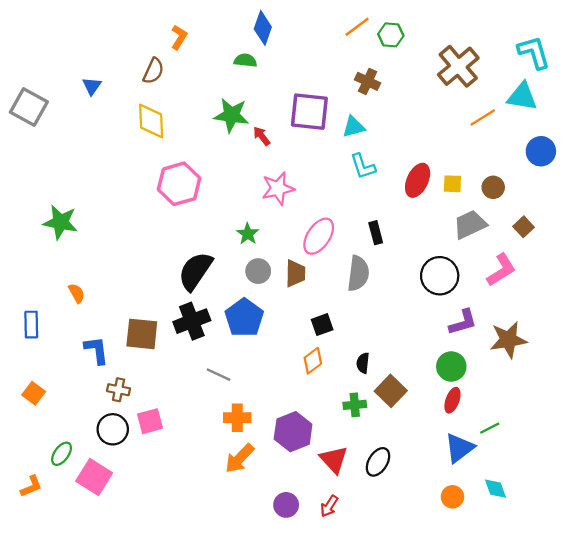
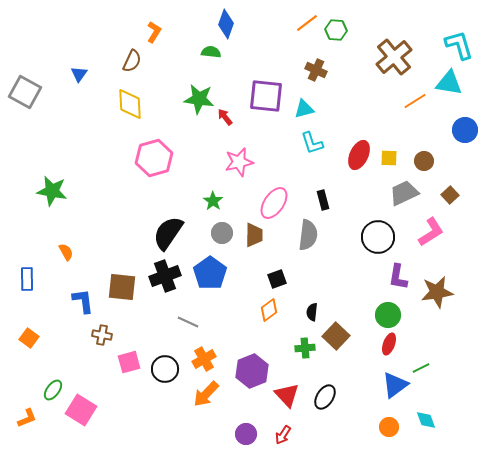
purple L-shape: (463, 322) -> (398, 277), turned 116
orange cross: (237, 418) -> (204, 359), turned -30
black circle: (113, 429) -> (165, 369), moved

